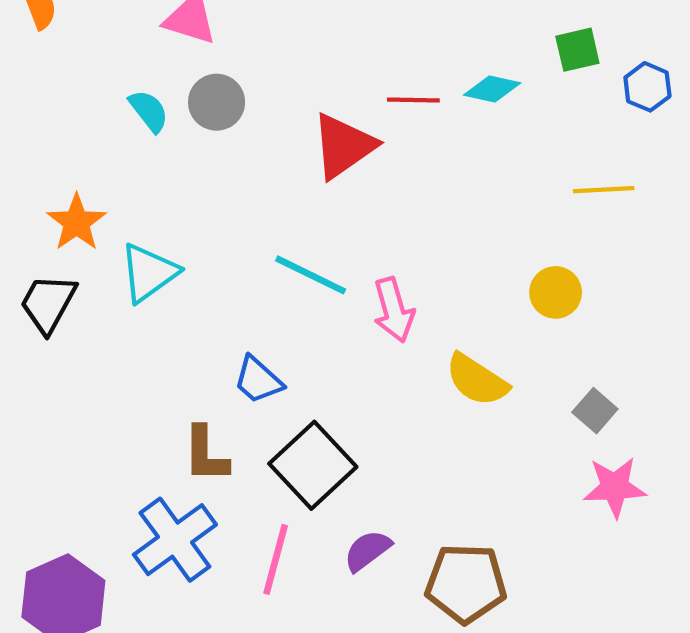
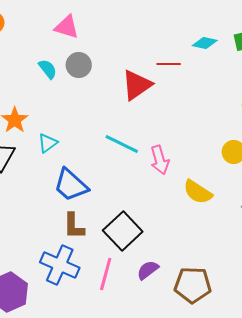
cyan diamond: (492, 89) -> (205, 43), moved
cyan triangle: (149, 273) -> (48, 143), size x0.7
blue trapezoid: (258, 380) -> (71, 185), moved, size x1.5
blue cross: (175, 540) -> (60, 265), turned -30

